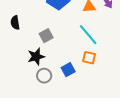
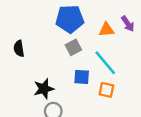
gray square: (46, 36) -> (73, 47), moved
blue square: (68, 70) -> (82, 77), moved, turned 32

